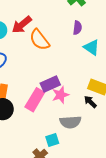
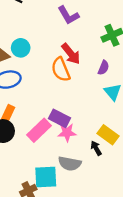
red arrow: (22, 25) -> (71, 54), moved, turned -105
purple rectangle: (50, 84) -> (59, 118), turned 36
cyan square: (52, 140) -> (46, 177), size x1.6

